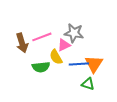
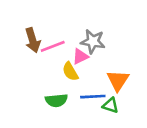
brown arrow: (22, 43) -> (33, 40), moved
blue line: (79, 64) -> (93, 97), moved
green semicircle: (41, 67) -> (56, 100), moved

